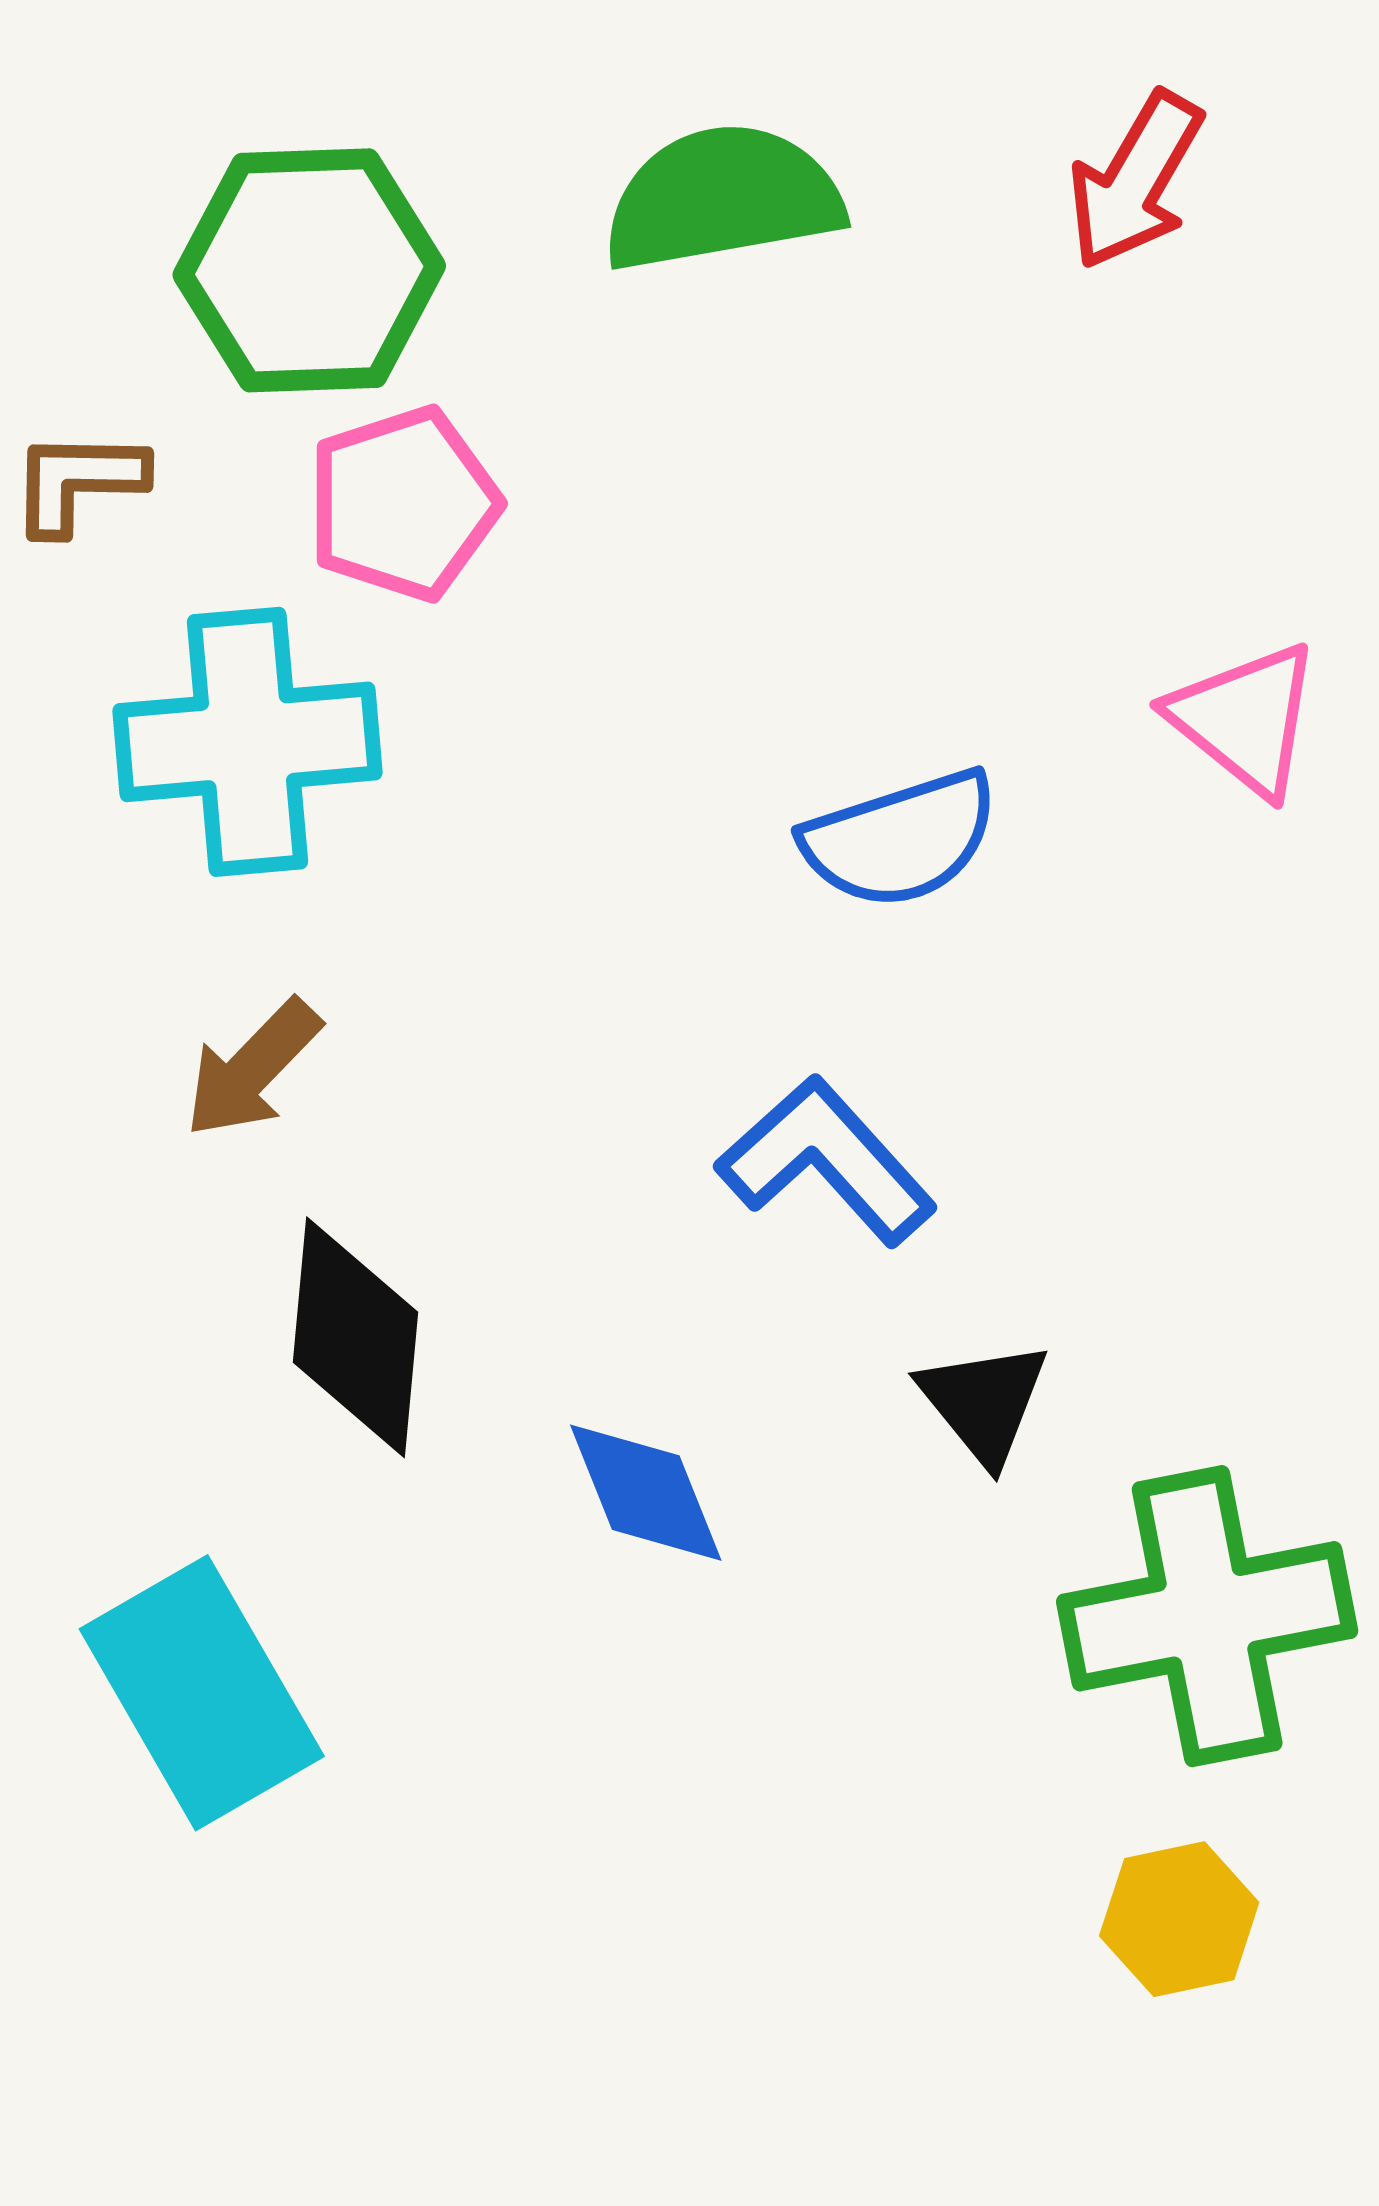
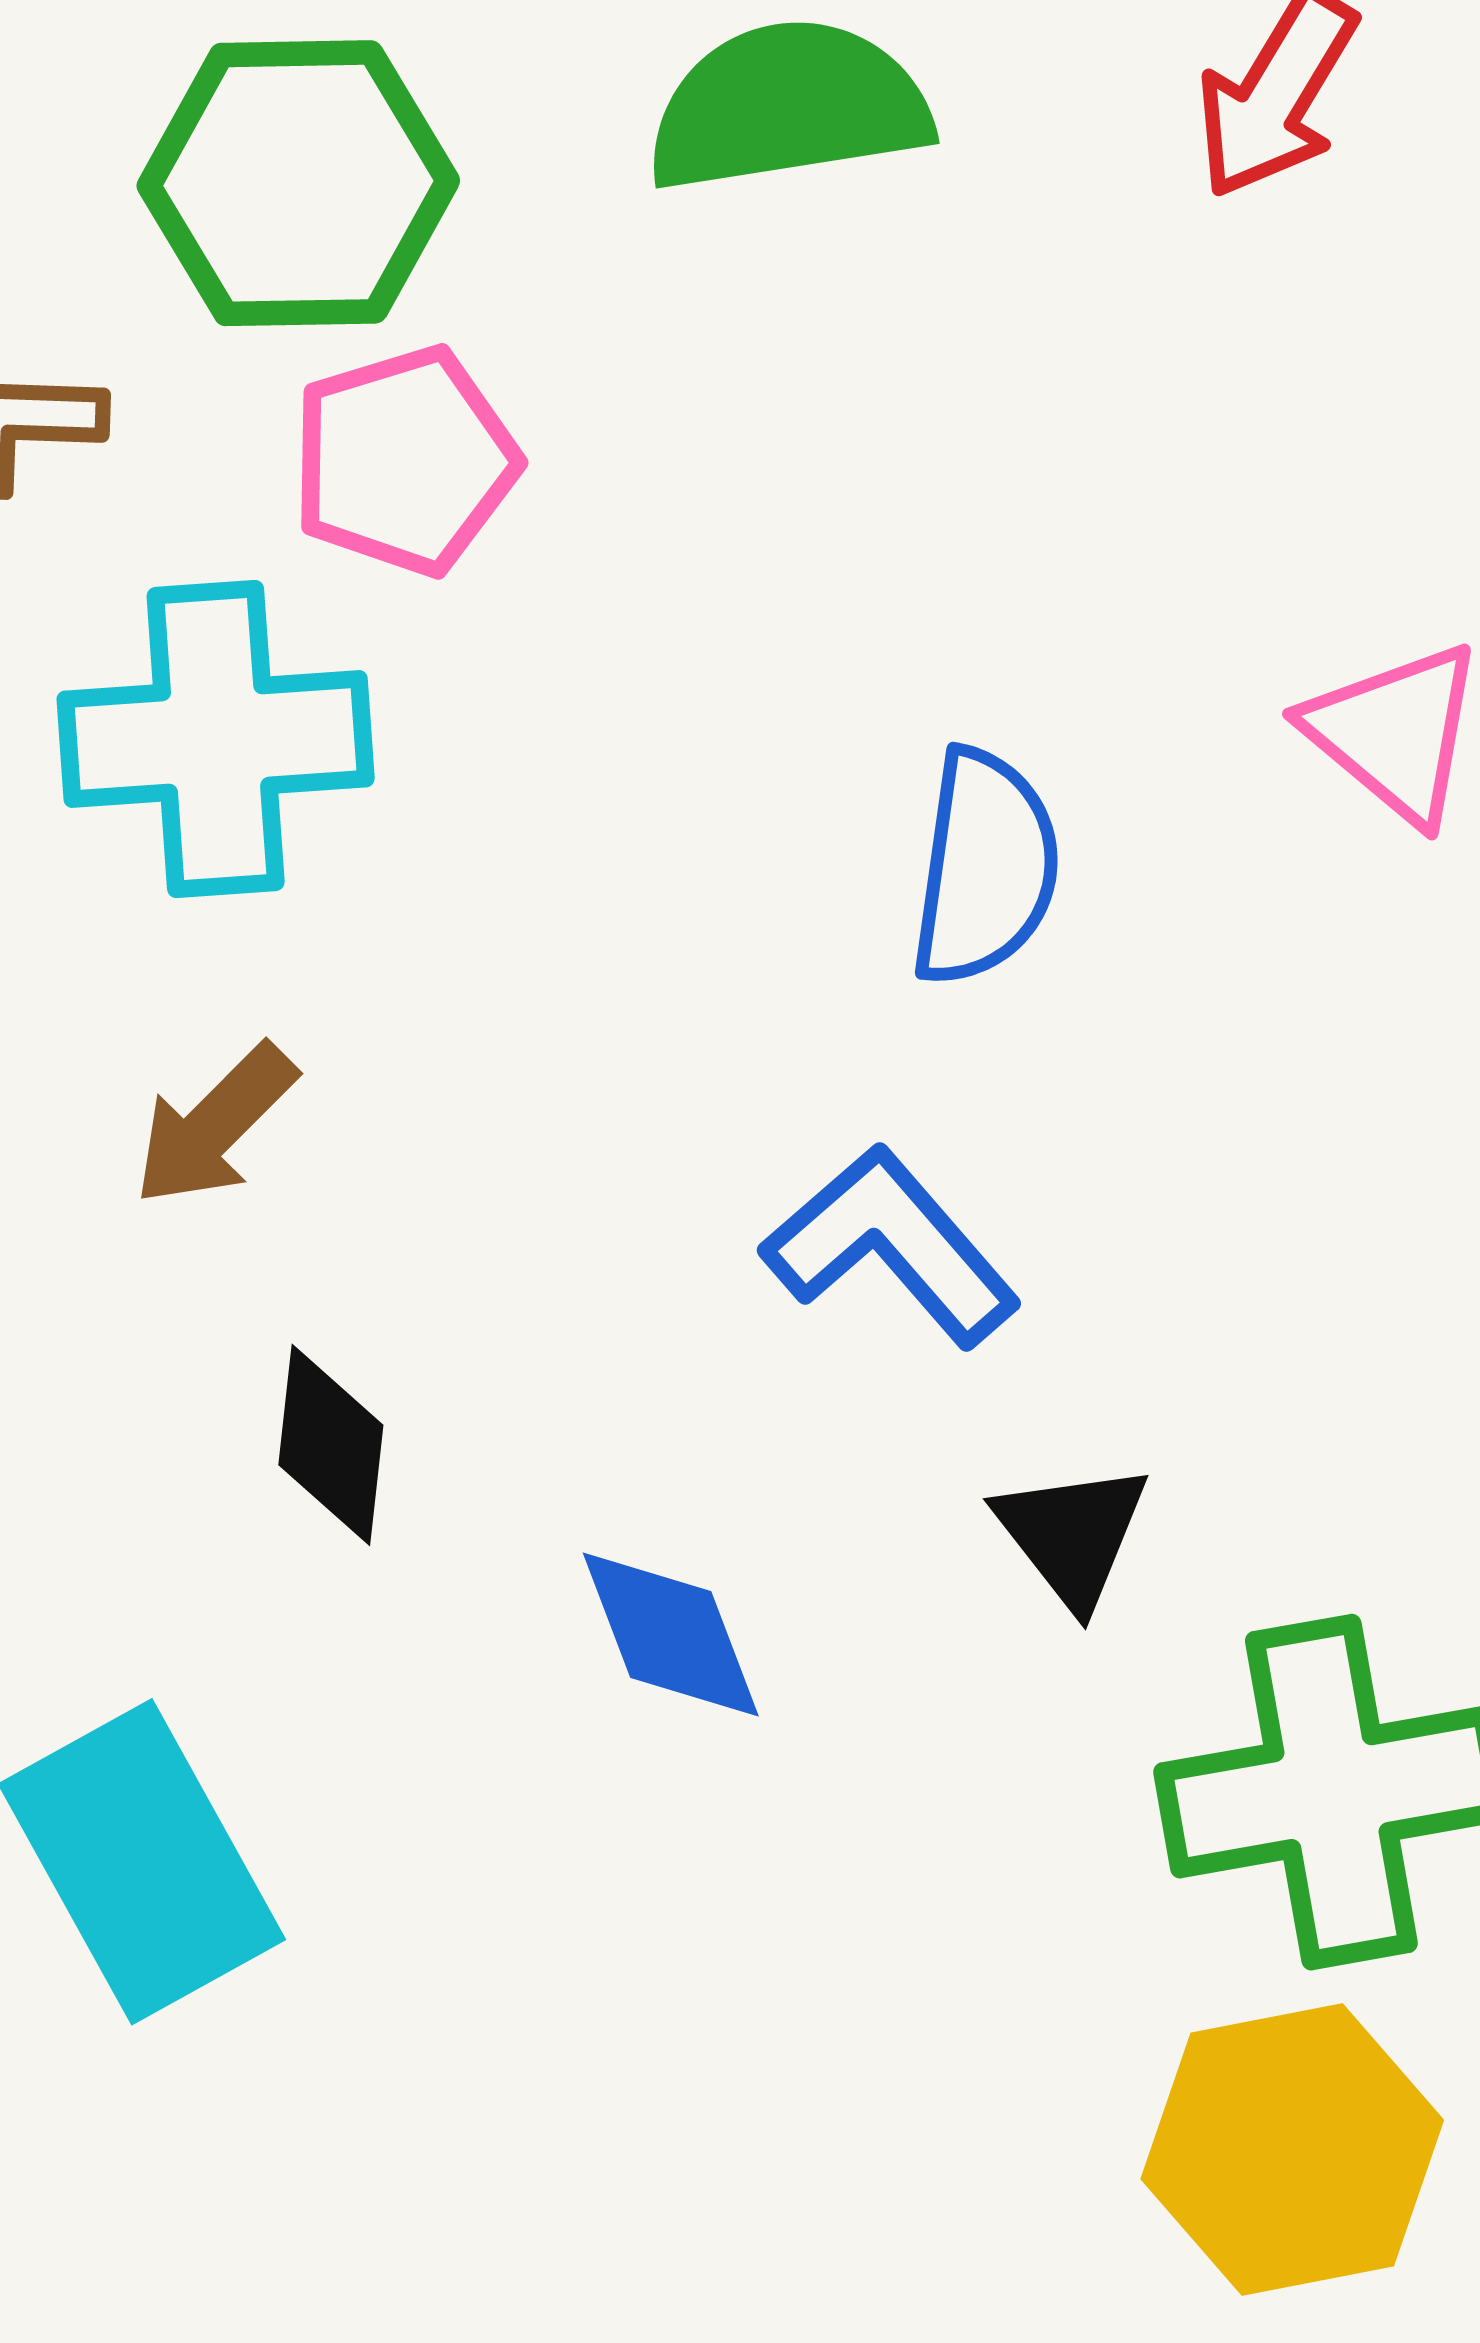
blue semicircle: (900, 839) -> (985, 867), turned -65
black diamond: (356, 1337) -> (331, 1445), size x0.7
yellow hexagon: (1179, 1919) -> (1292, 2150), size x1.6

